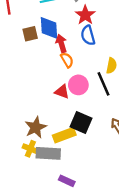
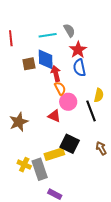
pink circle: (78, 85) -> (68, 102), moved
brown star: (36, 127) -> (19, 122), moved
gray rectangle: (48, 153) -> (40, 169), turned 65

